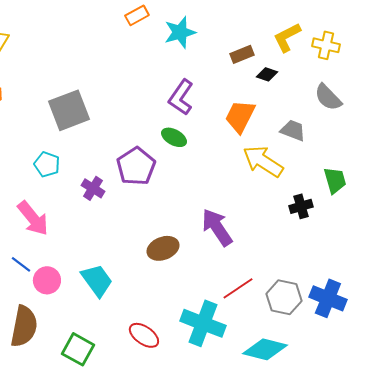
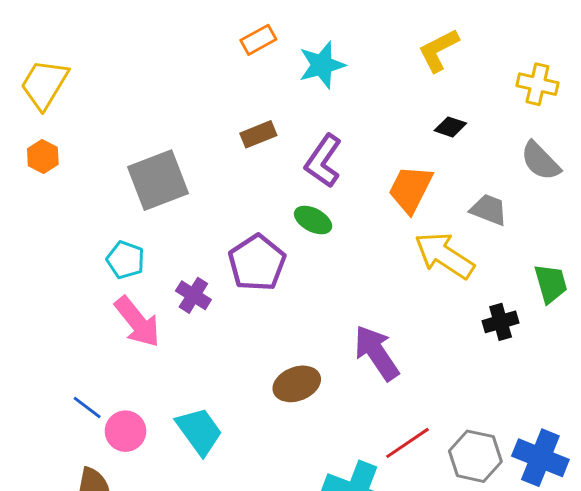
yellow L-shape: (287, 37) -> (439, 50), moved
brown rectangle: (242, 54) -> (258, 134), moved
pink arrow: (33, 218) -> (137, 322), moved

